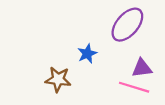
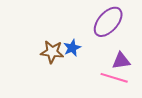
brown star: (58, 79) -> (52, 52), moved

